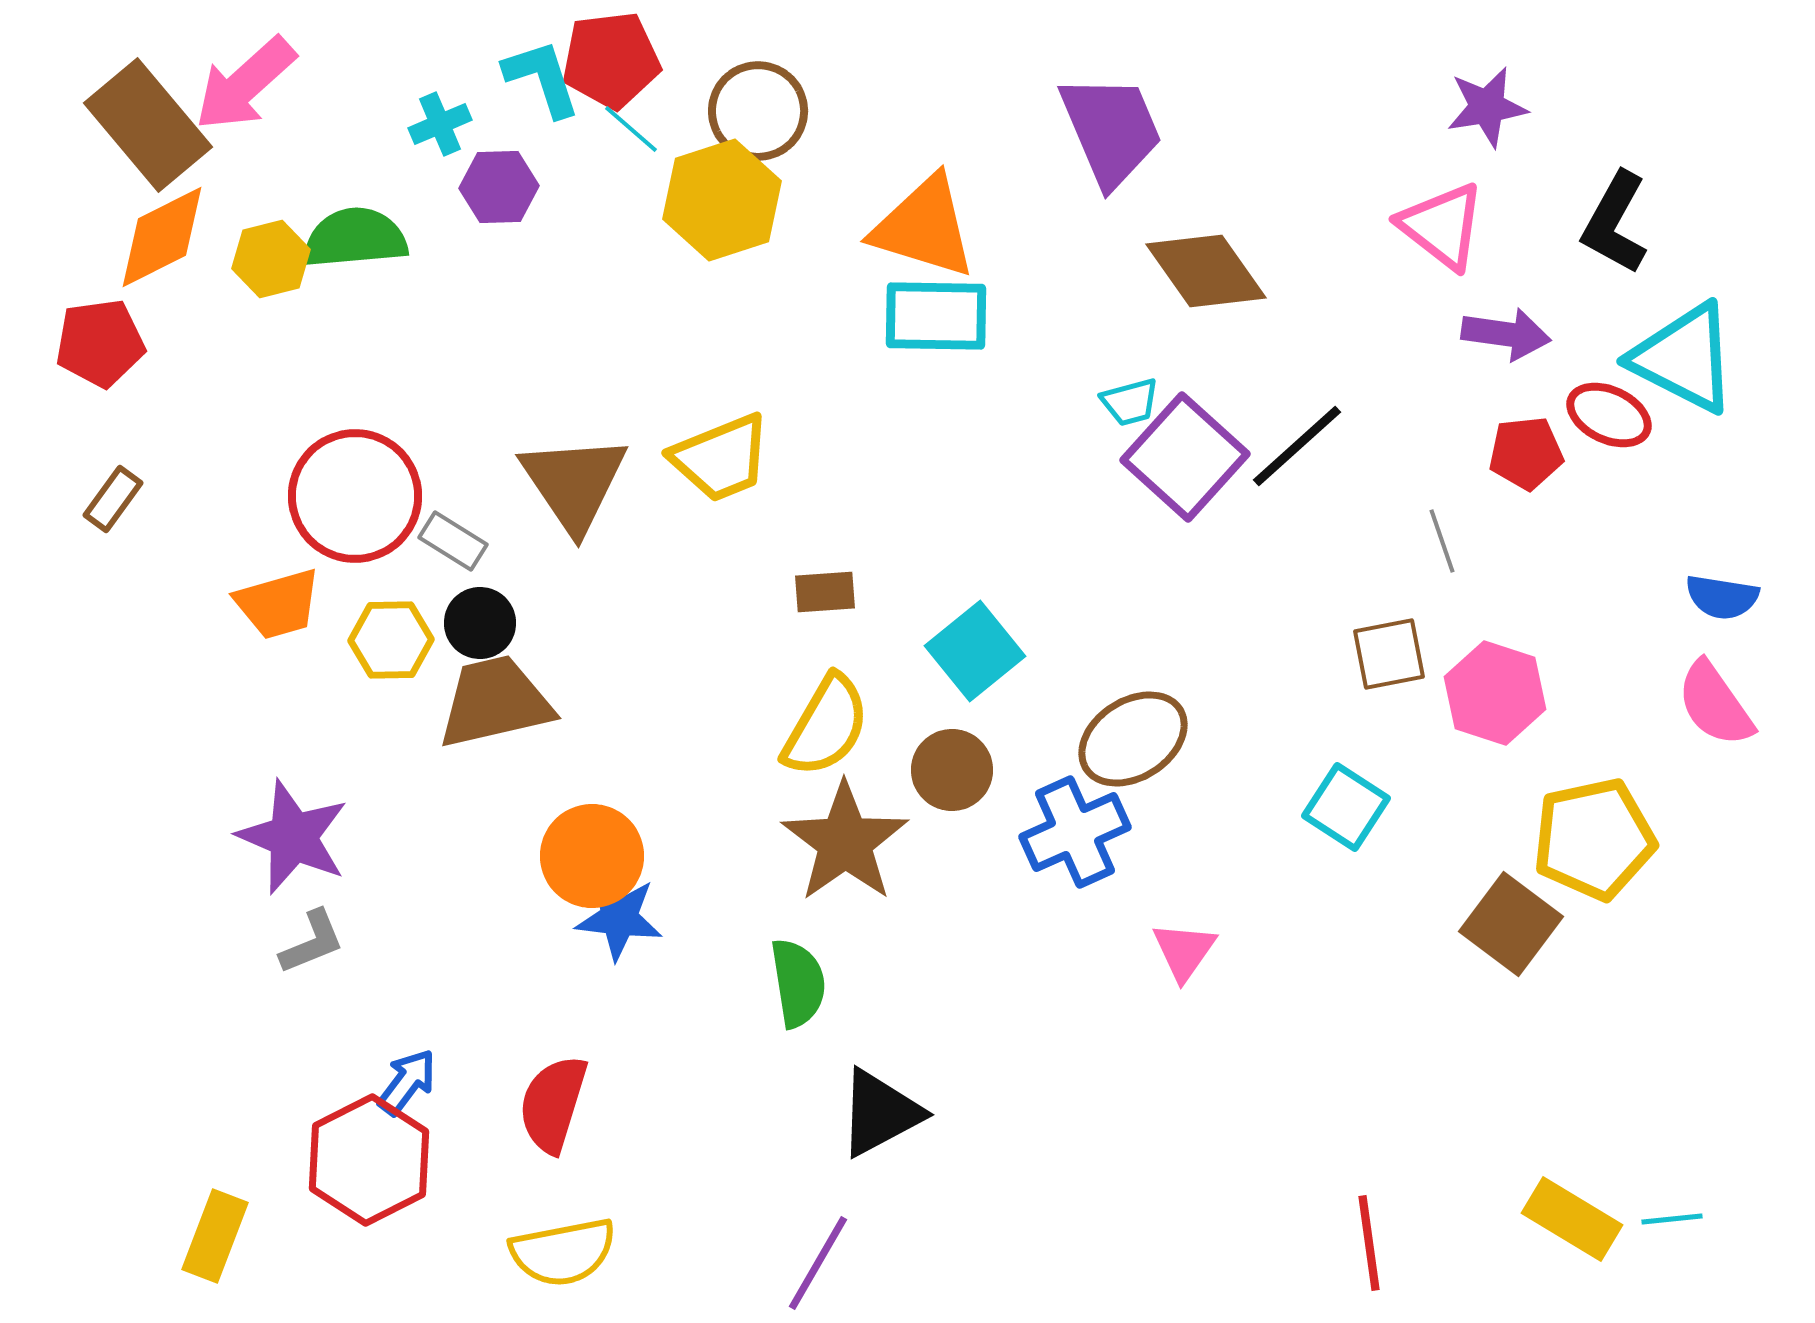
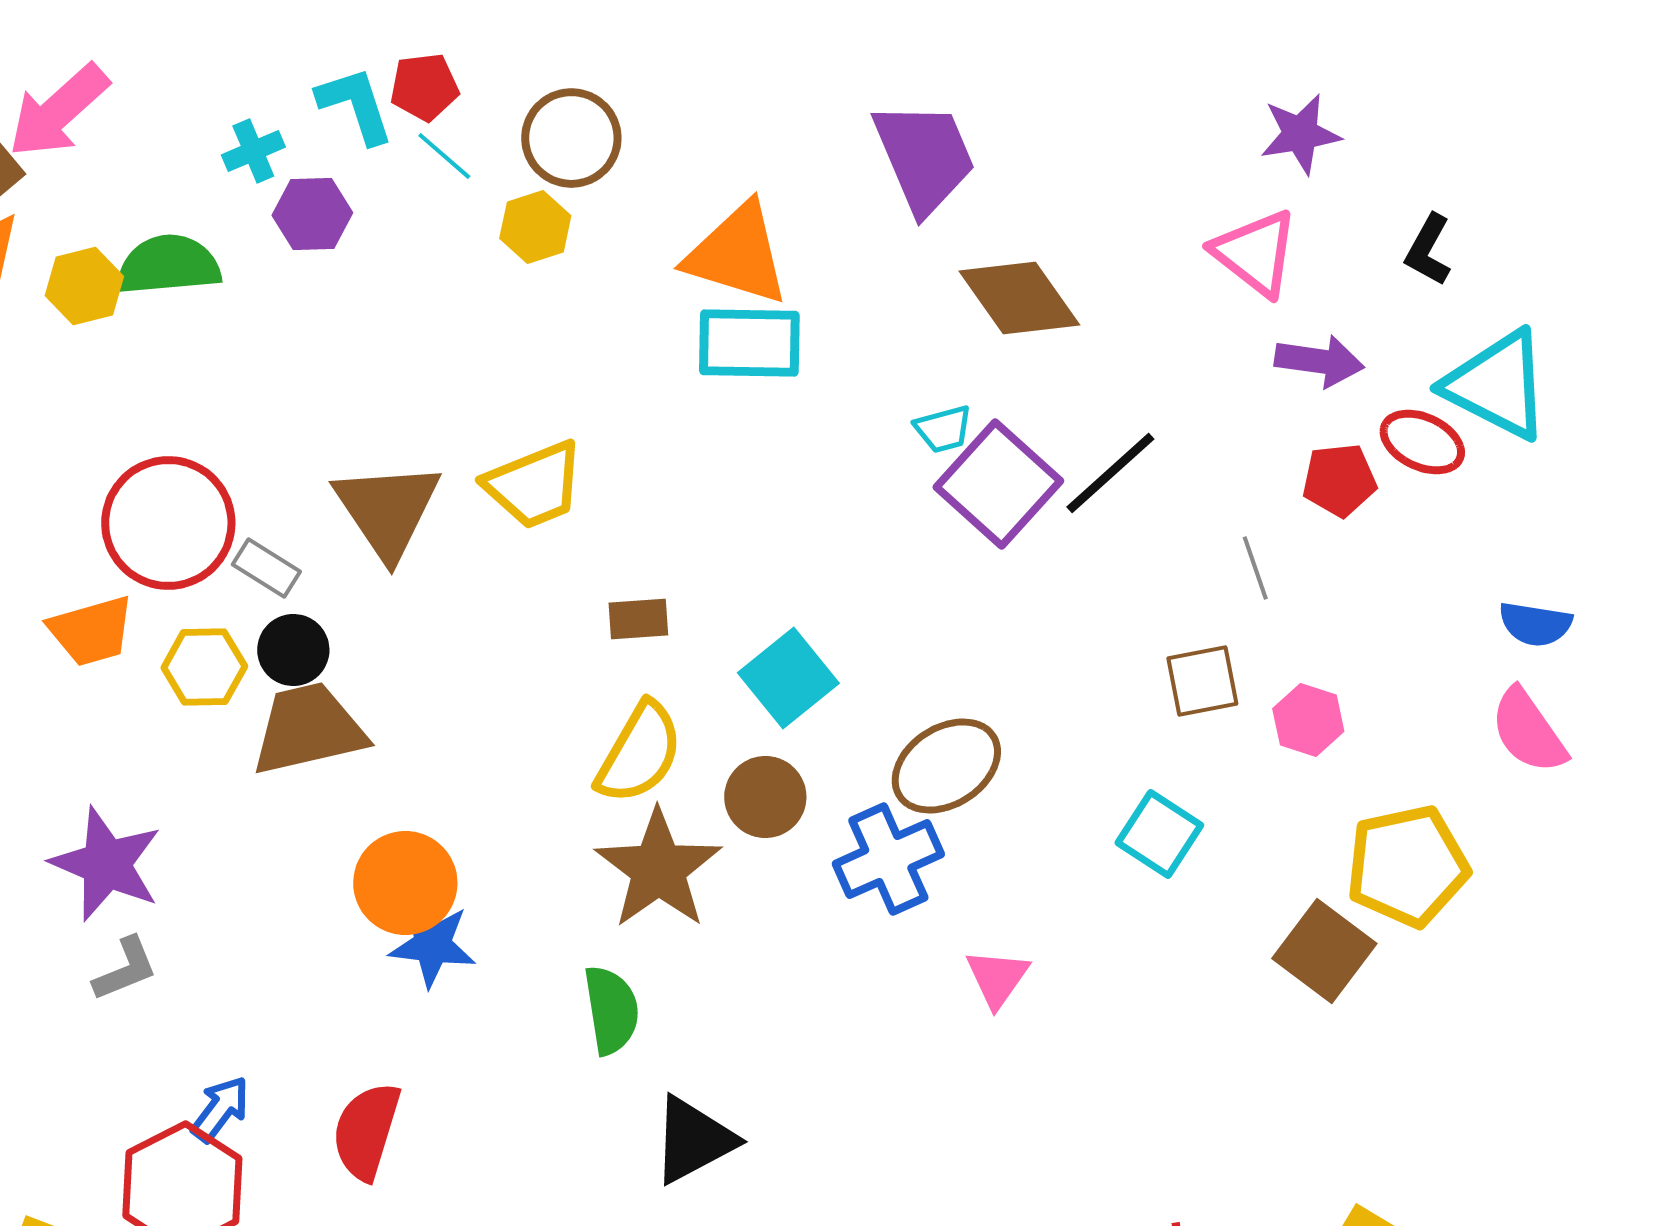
red pentagon: (611, 60) -> (424, 87), size x0.7
yellow hexagon: (722, 200) -> (535, 227), size x0.6
black L-shape: (1615, 223) -> (1428, 250), size x0.7
pink hexagon: (1495, 693) -> (1308, 720), size x0.7

